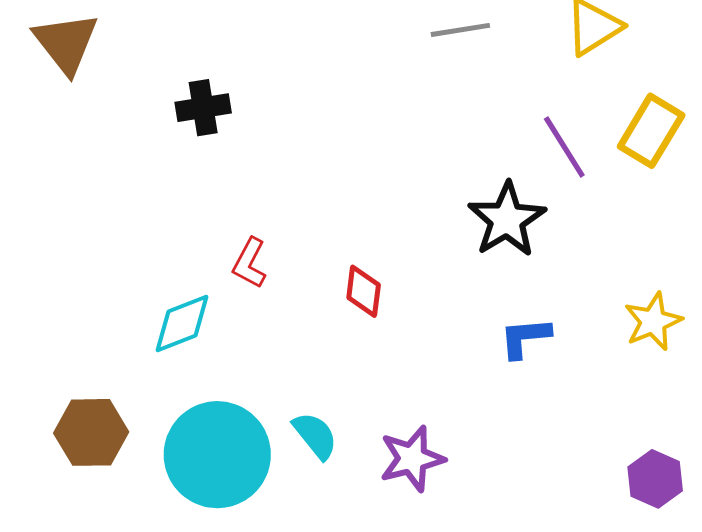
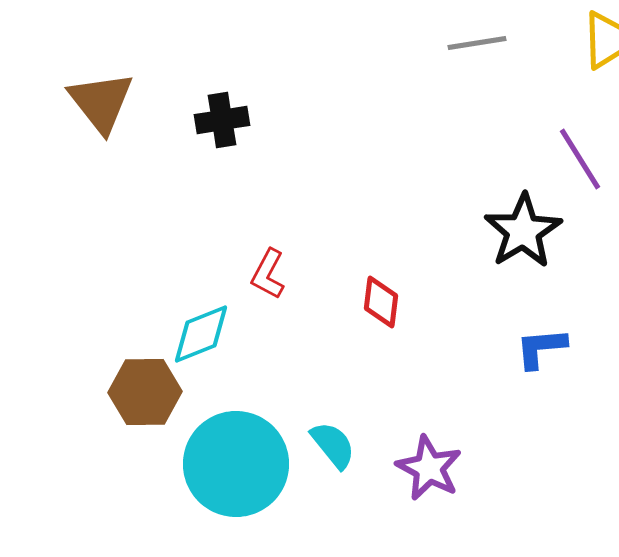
brown triangle: (66, 43) -> (101, 102), moved
brown hexagon: (91, 432) -> (145, 392), moved
purple star: (412, 459) -> (429, 468), turned -30

